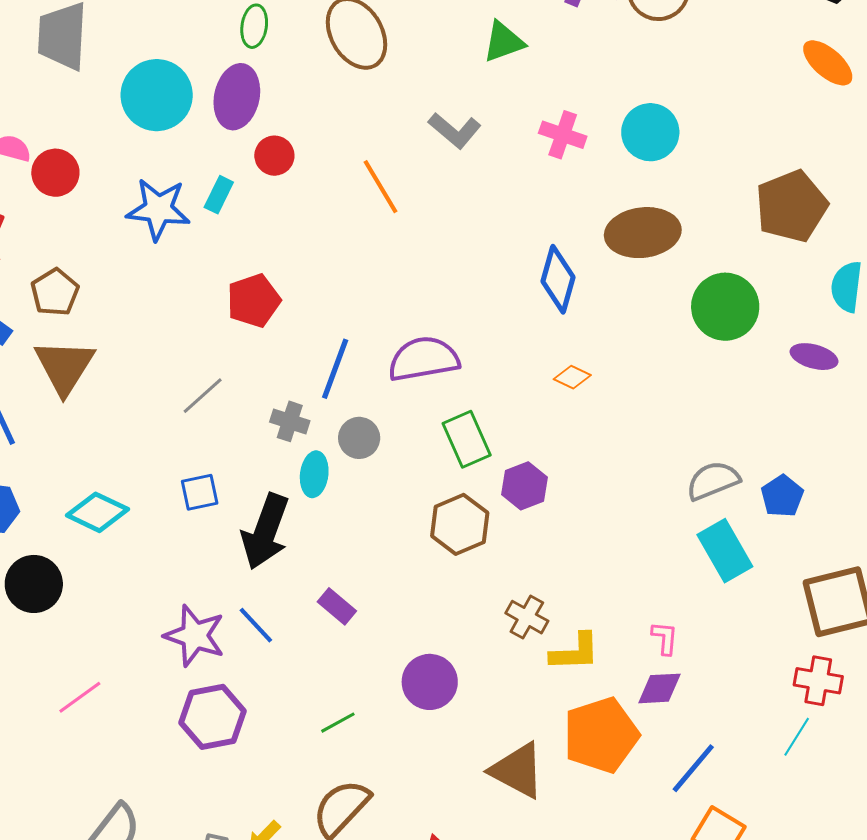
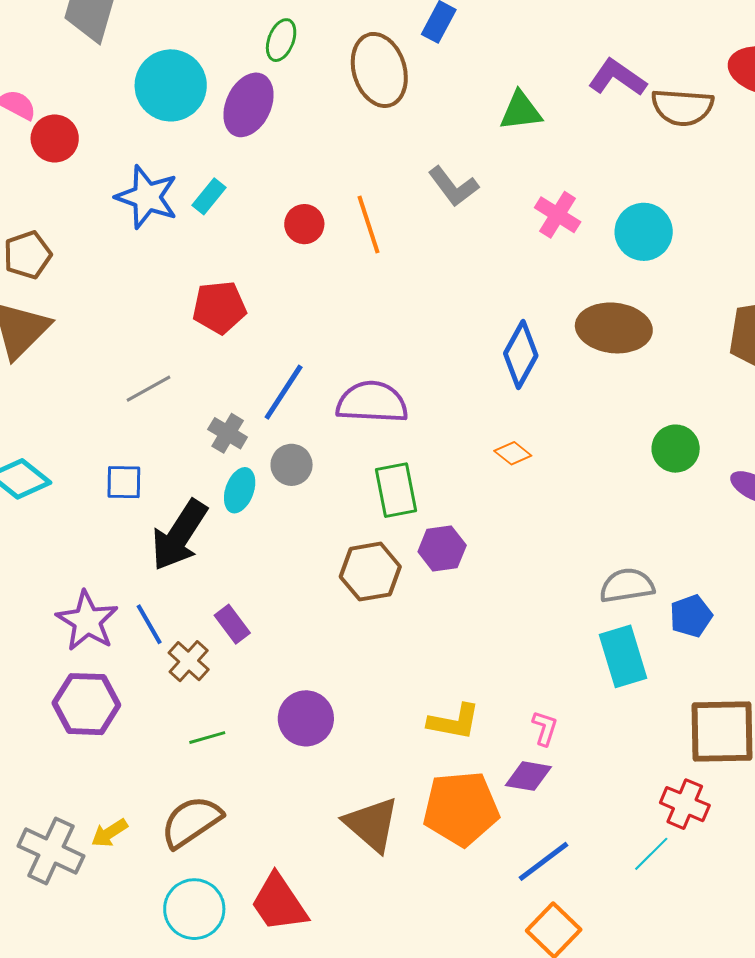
red circle: (274, 156) -> (304, 224), moved
green circle: (725, 307) -> (676, 449), moved, size x0.7
brown cross: (527, 617) -> (189, 661), moved

